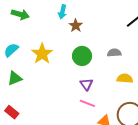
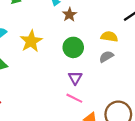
gray semicircle: (114, 53) -> (106, 57), moved, turned -32
yellow semicircle: (125, 78) -> (109, 37), moved

